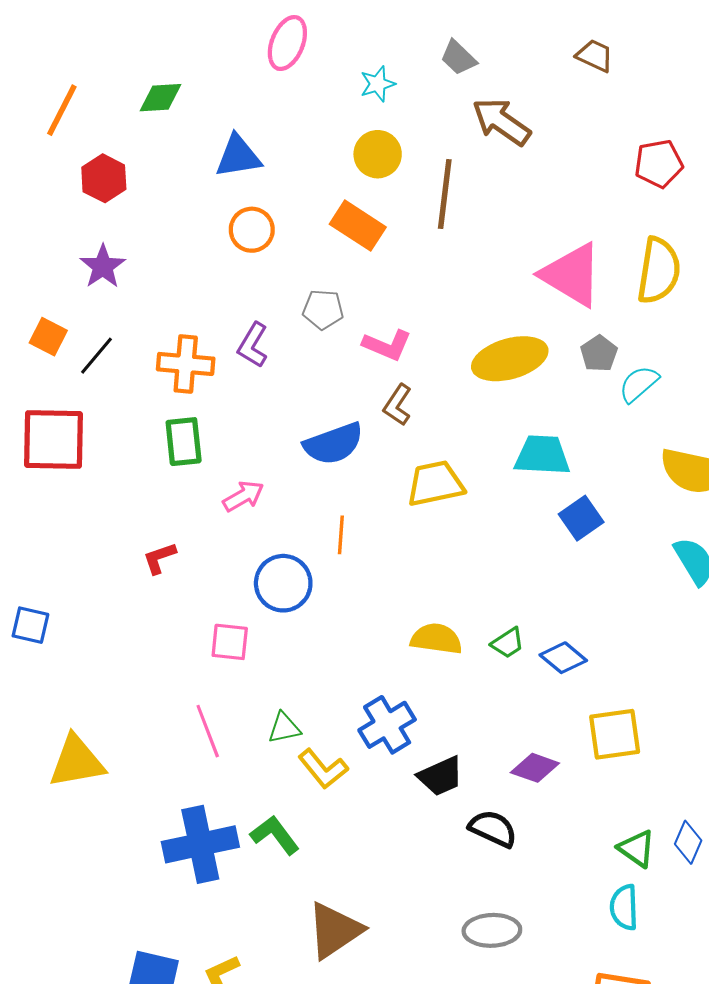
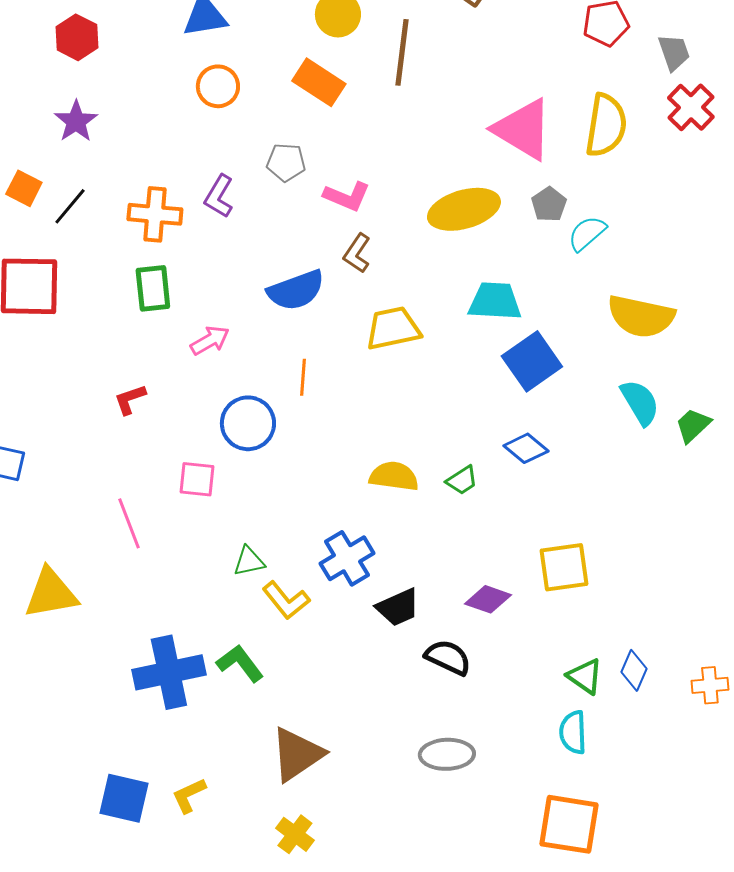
blue square: (581, 518) -> (532, 361), size x1.4
blue diamond: (563, 658) -> (526, 448), moved
pink line: (208, 731) -> (129, 523), moved

